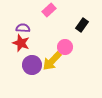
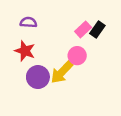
pink rectangle: (49, 10) -> (83, 29), moved
purple semicircle: (23, 28) -> (28, 22), moved

